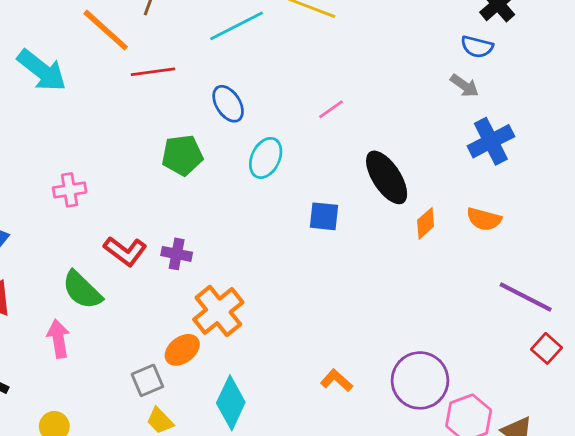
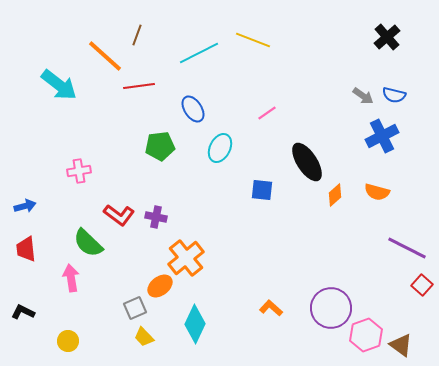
blue semicircle: (477, 47) -> (394, 95), moved

